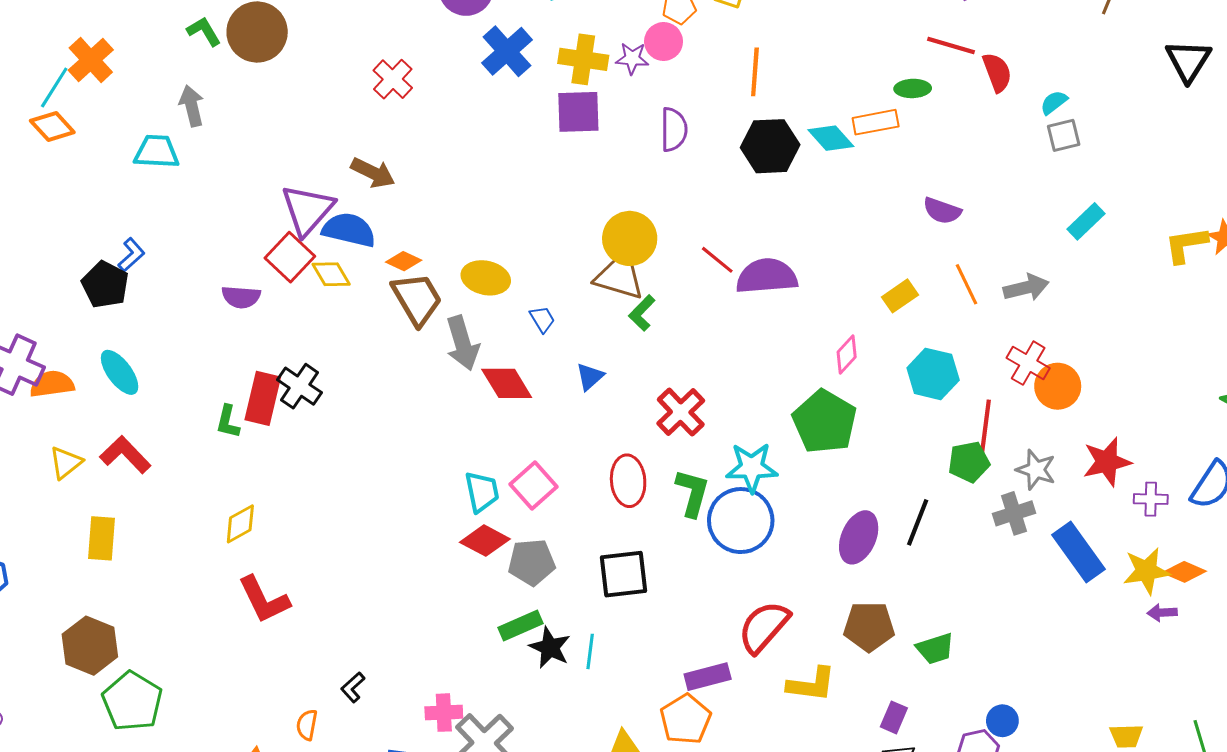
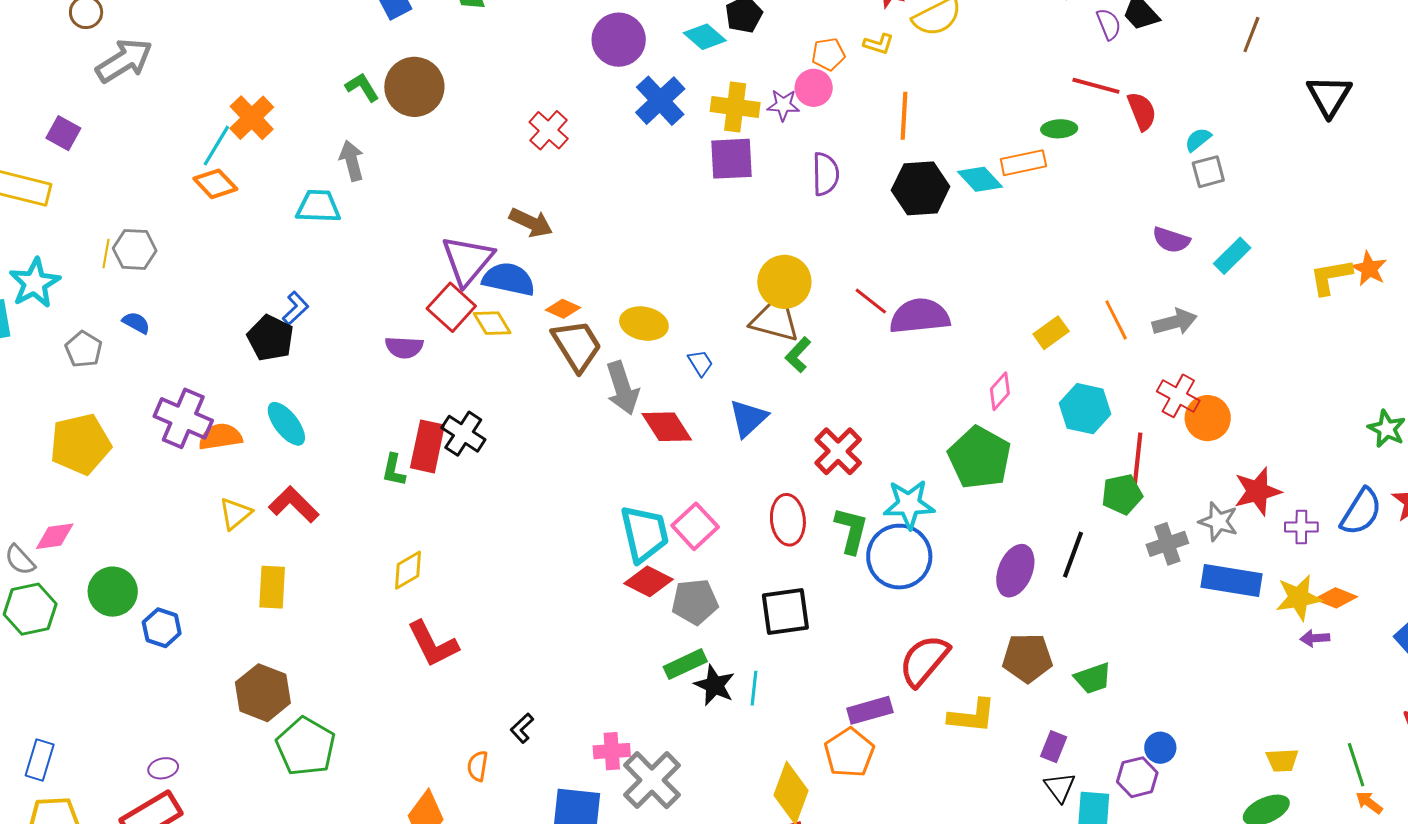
purple semicircle: (942, 211) -> (1171, 240), moved
blue triangle: (590, 377) -> (748, 418), size x1.4
gray star: (1036, 470) -> (1218, 522), moved
cyan trapezoid: (482, 492) -> (645, 534), size x1.4
blue rectangle: (1078, 552) -> (1231, 580), turned -44

